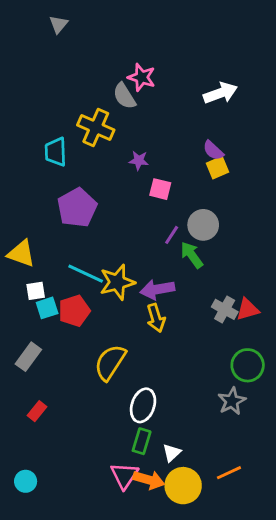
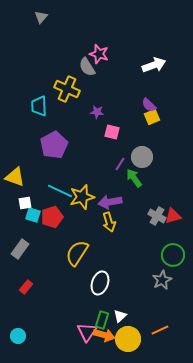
cyan square: (47, 308) -> (33, 215), turned 35
green rectangle: (142, 441) -> (102, 320), moved

